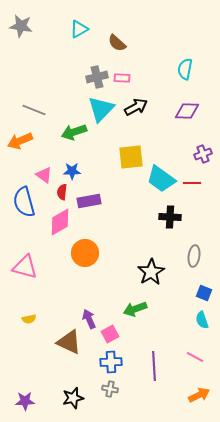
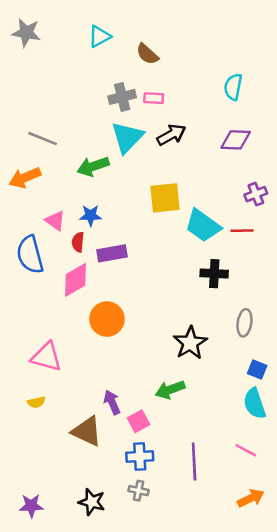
pink triangle: (25, 267) -> (46, 357), moved
cyan semicircle: (202, 320) -> (255, 404), size x1.4
black star: (73, 398) -> (92, 502), turned 30

